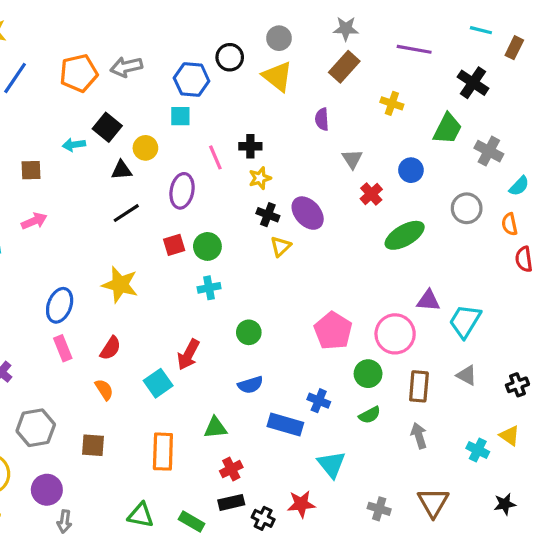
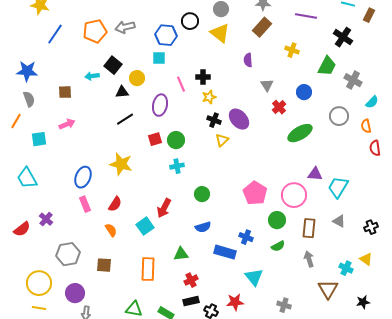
brown triangle: (433, 502) -> (328, 289), moved

